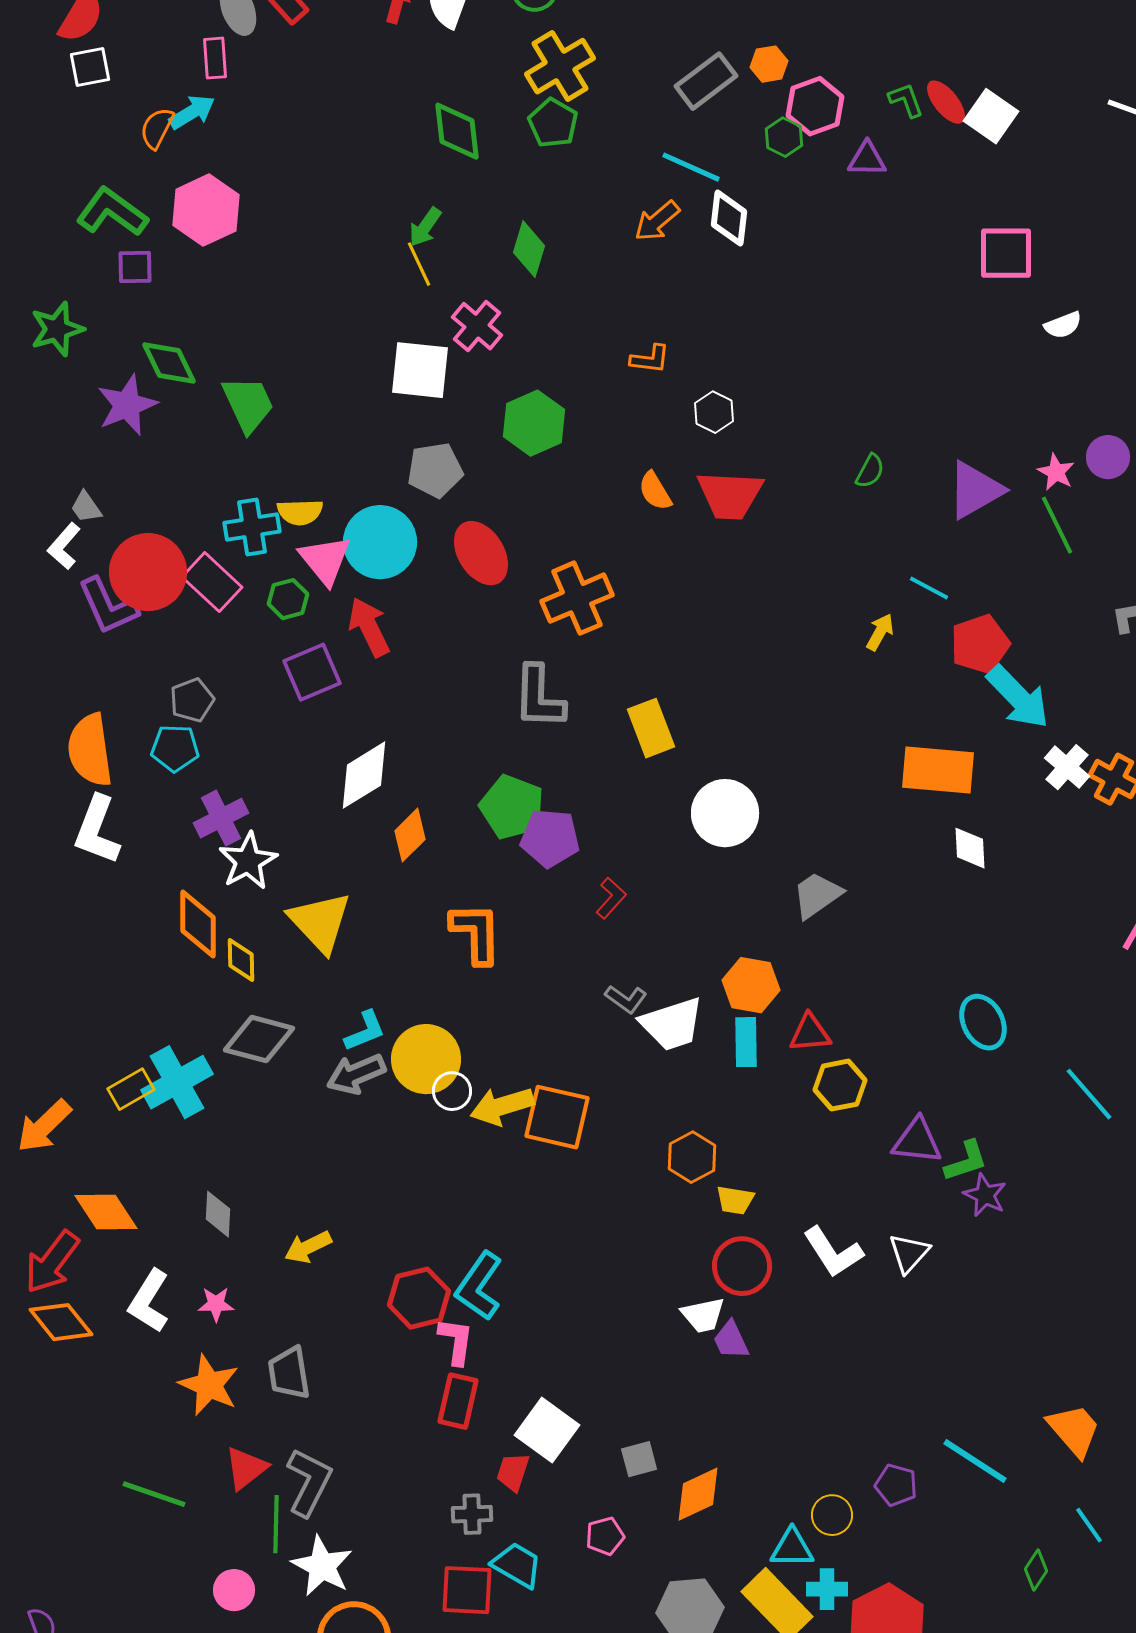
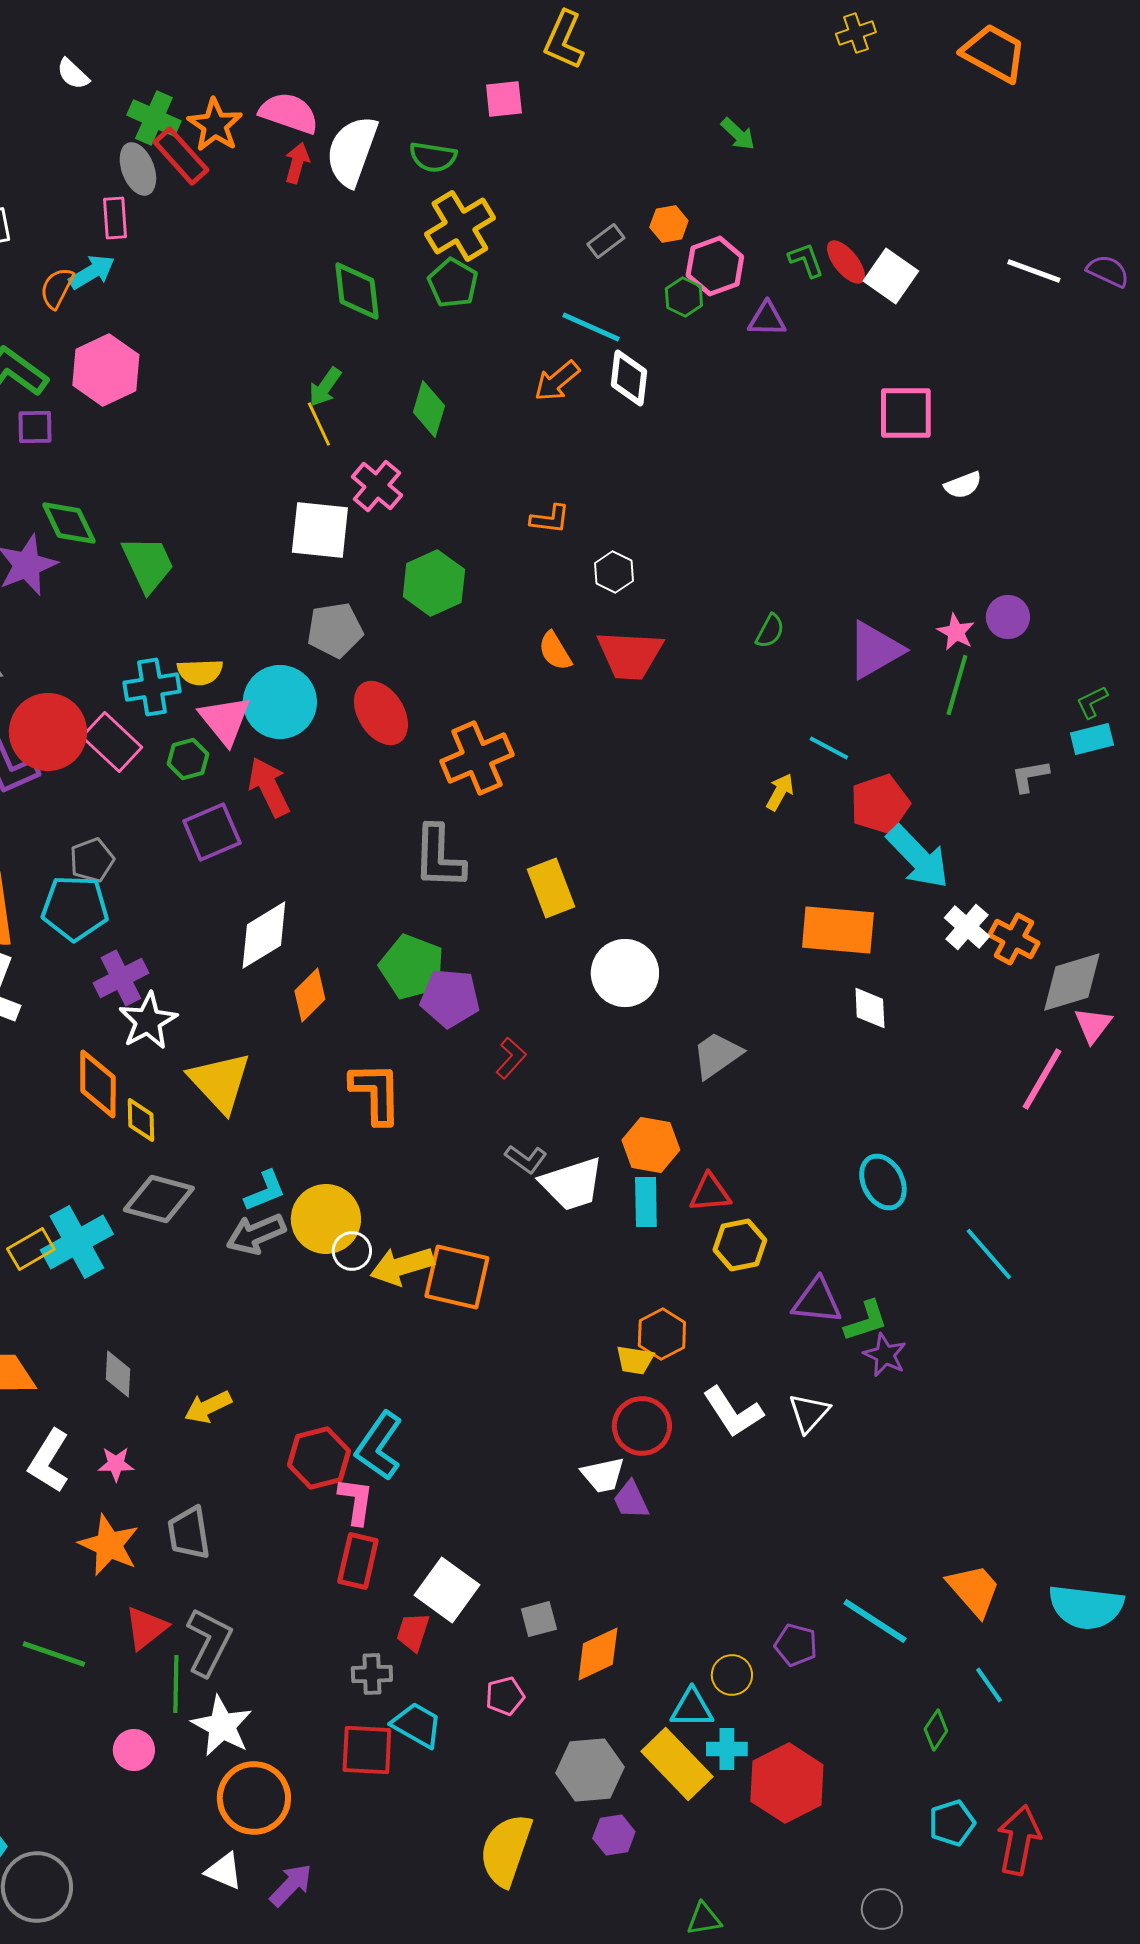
gray rectangle: (706, 81) -> (606, 241), size x0.6
green line: (1057, 525) -> (957, 685), turned 42
cyan pentagon: (175, 748) -> (75, 908), size x1.4
orange hexagon: (692, 1157) -> (662, 1334), moved

